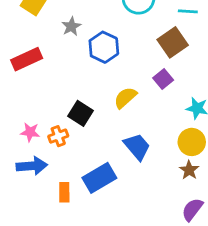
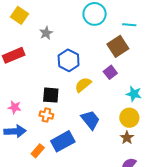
blue hexagon: (104, 47) -> (69, 60), moved
black square: (81, 113) -> (51, 95), turned -30
orange cross: (58, 136) -> (46, 115), moved, turned 32
orange rectangle: (64, 192) -> (38, 151), turned 40

